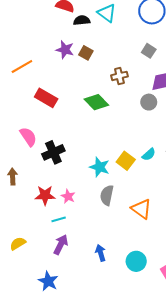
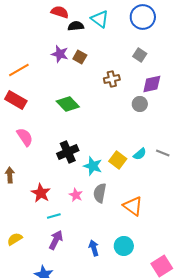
red rectangle: (46, 98) -> (16, 100), moved
green diamond: (96, 102) -> (68, 104), moved
black cross: (53, 152) -> (68, 152), moved
red star: (45, 195) -> (41, 193), turned 30
pink star: (68, 196) -> (76, 195), moved
cyan circle: (136, 261) -> (124, 246), moved

